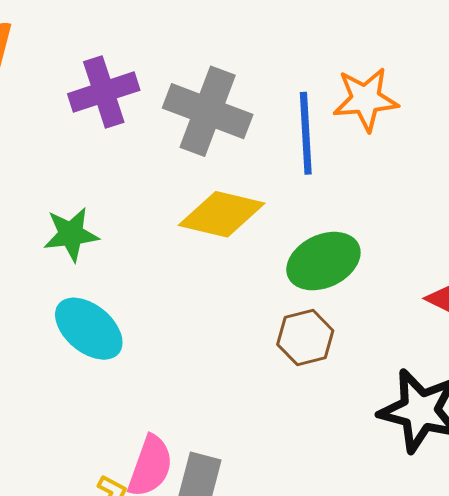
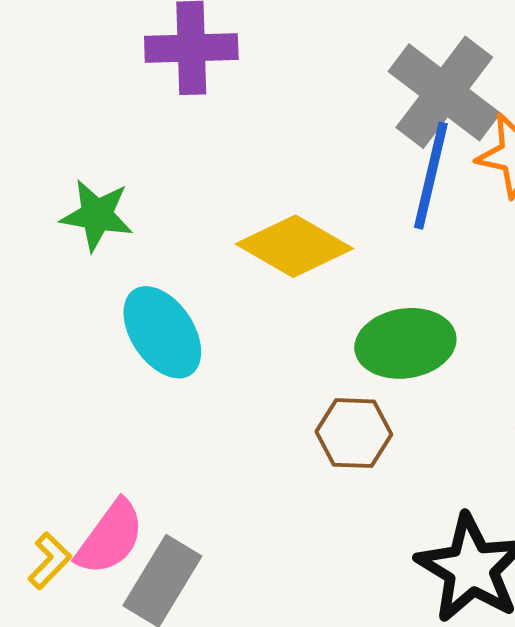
gray cross: (208, 111) -> (444, 92), moved
cyan ellipse: (89, 329) -> (162, 332), moved

